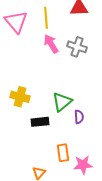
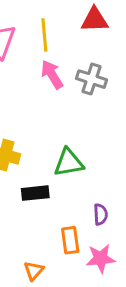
green triangle: (62, 102) -> (69, 163), turned 30
purple semicircle: (79, 117) -> (101, 214), moved

